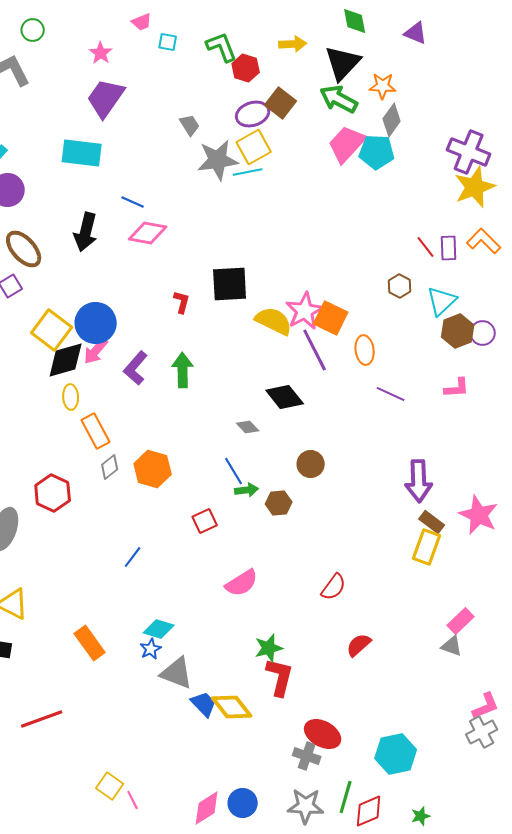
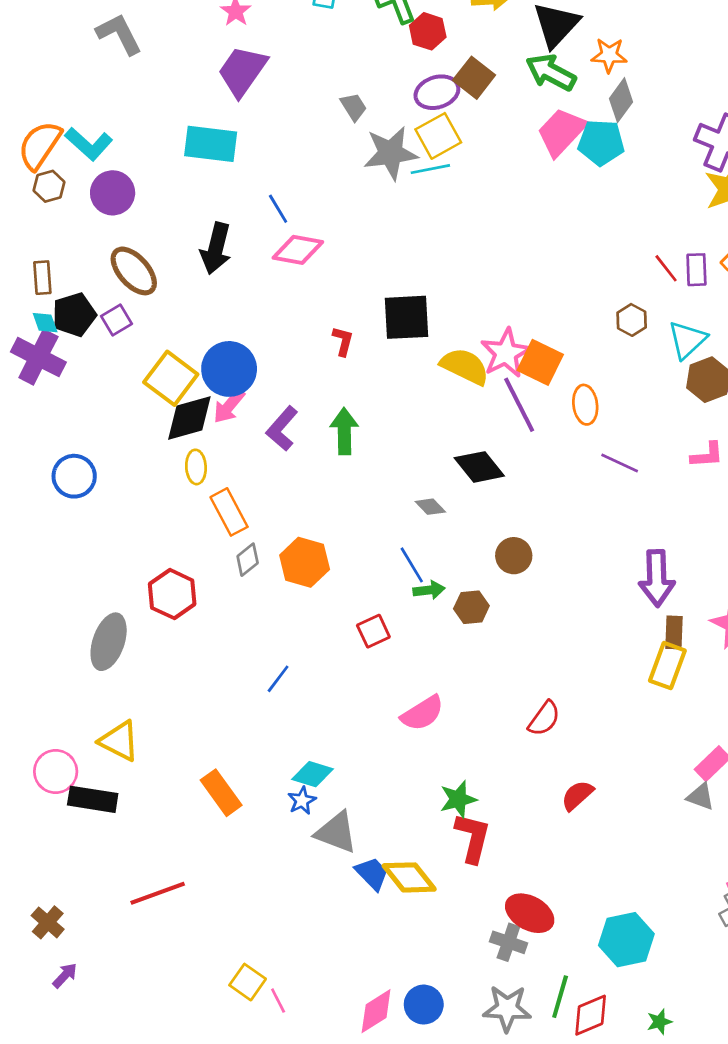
blue line: (133, 202) -> (278, 209), turned 35
brown rectangle: (432, 522) -> (674, 632), turned 55

